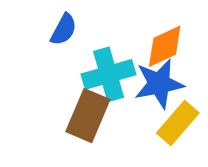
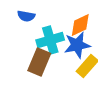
blue semicircle: (64, 29) -> (26, 16), turned 72

